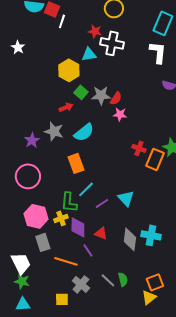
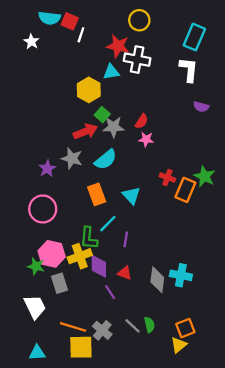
red star: (95, 31) -> (118, 46), size x1.5
white star: (18, 47) -> (31, 42), moved
gray star: (101, 95) -> (113, 127), moved
red arrow: (66, 107) -> (85, 131), size x1.5
cyan triangle: (126, 198) -> (131, 195), moved
purple line: (102, 203) -> (126, 239), turned -48
yellow cross: (61, 218) -> (80, 256), size x1.5
orange line: (66, 261) -> (73, 327), moved
green star: (22, 281) -> (36, 266), moved
yellow square: (62, 299) -> (81, 347), size x1.6

